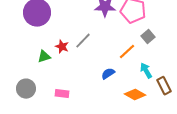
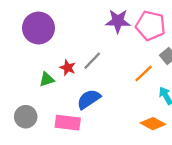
blue semicircle: (108, 74) -> (89, 99), moved, size x1.5
pink rectangle: (62, 94) -> (68, 123), size x1.5

